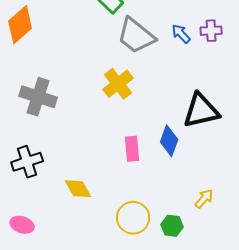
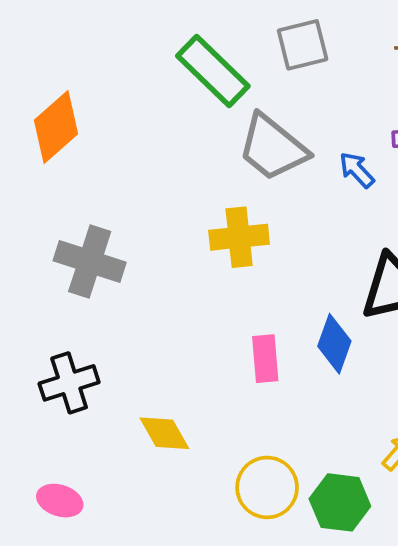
blue arrow: (181, 34) -> (357, 170), moved
yellow cross: (118, 84) -> (239, 237), turned 32
green hexagon: (172, 226) -> (340, 502), size x1.4

